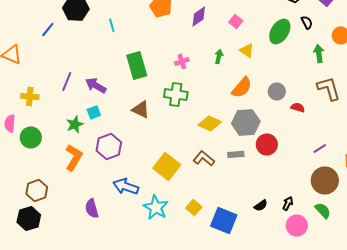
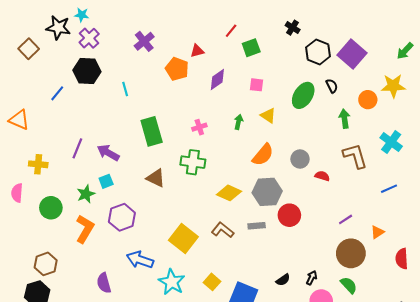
pink square: (236, 21) -> (257, 85), turned -32
green circle: (31, 137) -> (51, 208), moved

